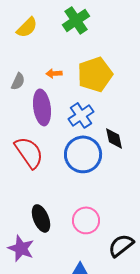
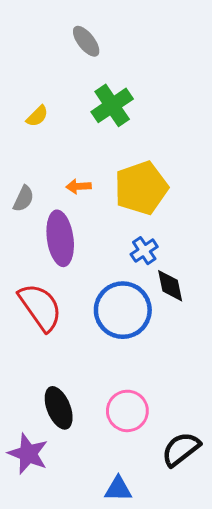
yellow semicircle: (27, 27) -> (37, 116), size x0.7
blue cross: (81, 115) -> (144, 251), moved, size x0.7

